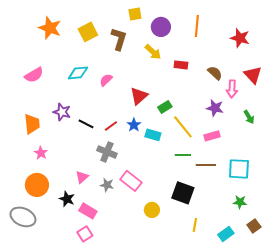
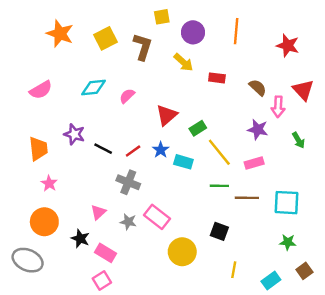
black square: (183, 193) -> (219, 231), size x0.7
yellow circle: (152, 210) -> (182, 252), size x1.5

